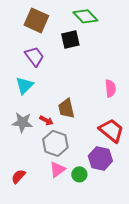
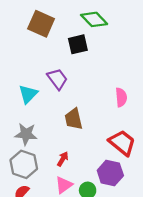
purple trapezoid: (34, 56) -> (57, 79), moved
red arrow: (46, 120) -> (63, 159), moved, turned -88
gray hexagon: (55, 143) -> (24, 164), moved

